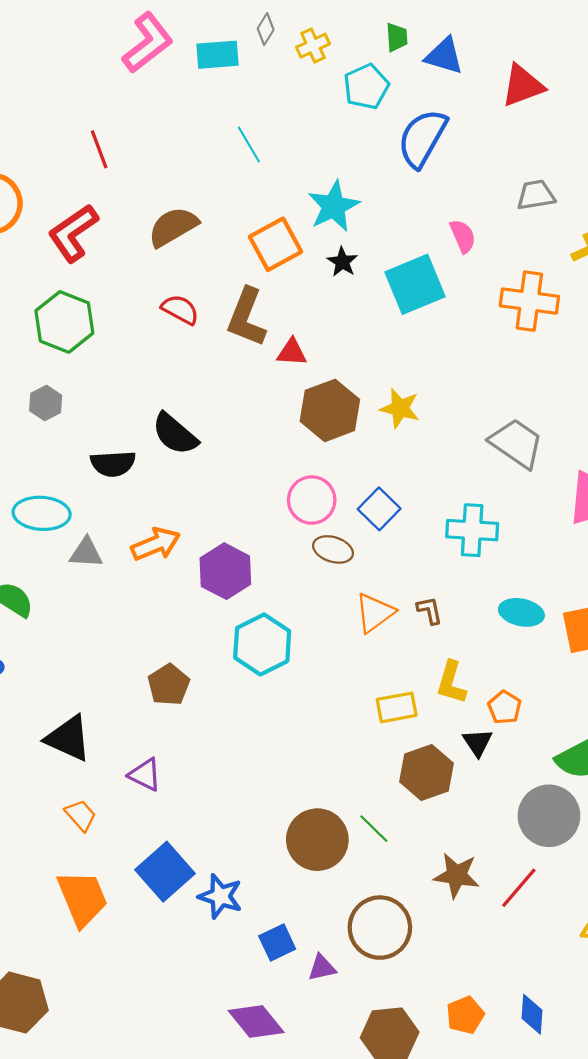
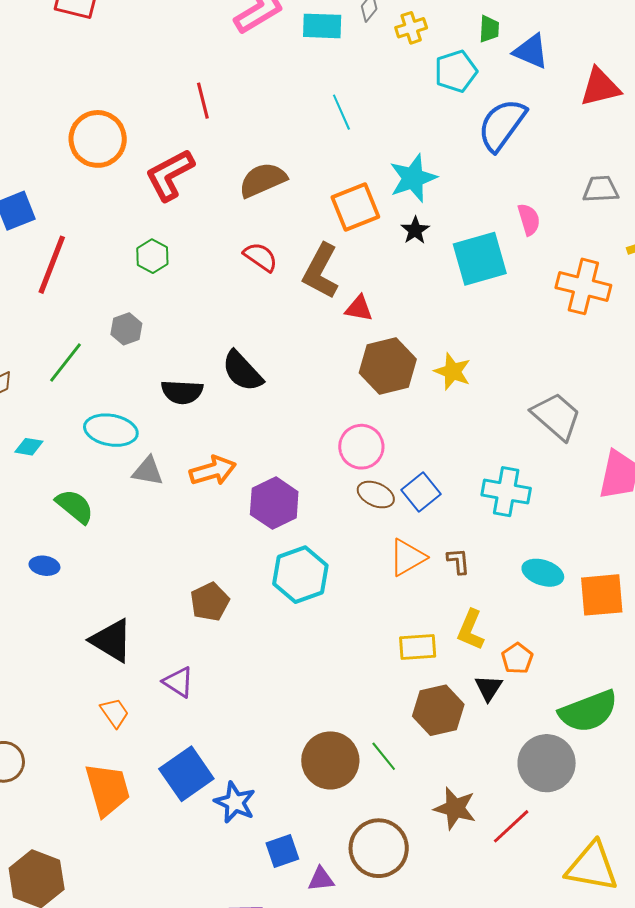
green hexagon: (64, 322) -> (152, 256), size x0.6
blue square: (379, 509) -> (421, 492), moved

